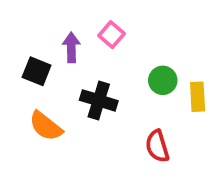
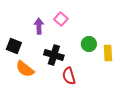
black square: (37, 71) -> (14, 46), moved
red semicircle: (157, 146) -> (69, 76), moved

